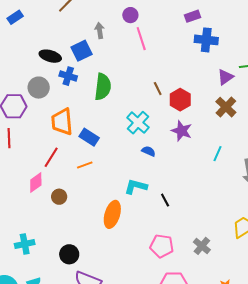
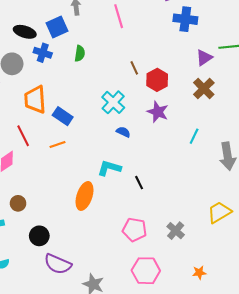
green semicircle: (103, 87) -> (80, 53), moved, size x0.6
red line: (51, 157) -> (23, 136), turned -60
brown circle: (59, 197) -> (18, 203), moved

